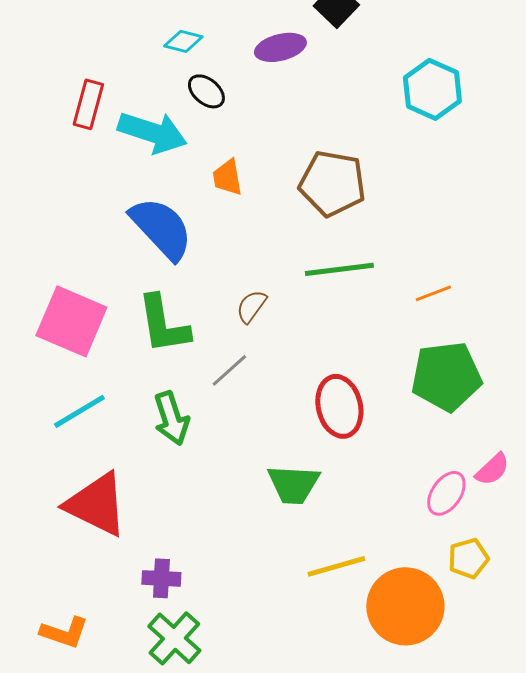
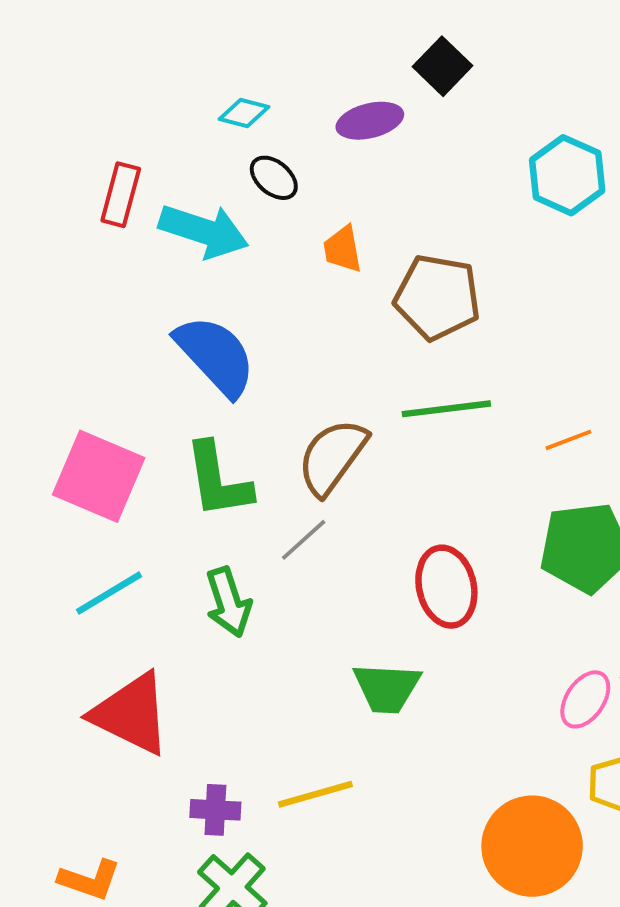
orange trapezoid: (227, 177) -> (343, 249), moved
brown semicircle: (251, 306) -> (332, 457), size x1.8
yellow line: (336, 566) -> (315, 794), moved

